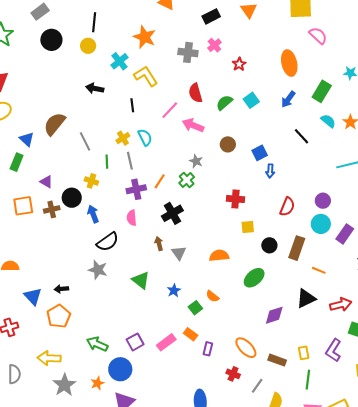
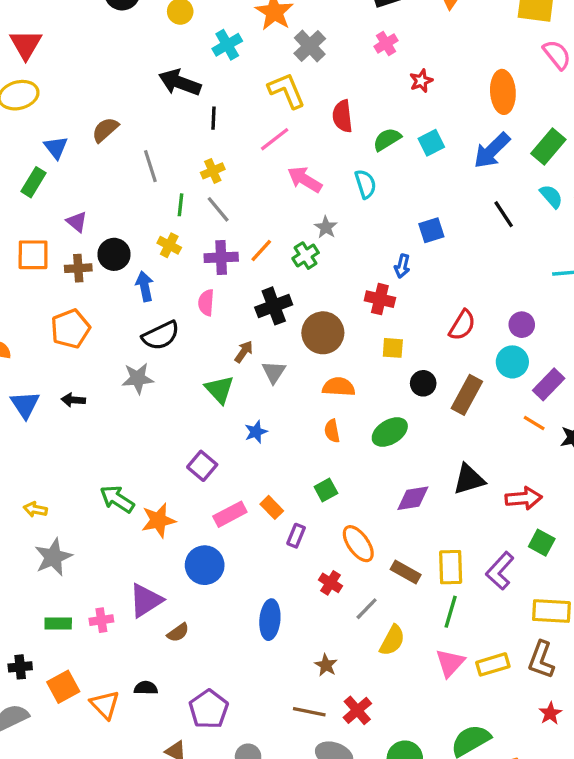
gray cross: (188, 52) -> (310, 46), moved, turned 30
yellow L-shape: (146, 76) -> (287, 91), moved
black arrow: (95, 88) -> (180, 82), size x1.4
blue arrow: (288, 99) -> (492, 151), size x1.4
black line: (132, 105) -> (213, 118), moved
pink line: (170, 110) -> (275, 139), moved
brown semicircle: (55, 124) -> (105, 130), size x0.7
pink arrow: (193, 125) -> (305, 179), moved
cyan semicircle: (145, 137) -> (365, 184), moved
brown circle: (228, 144) -> (323, 333), moved, size x1.6
gray line: (130, 161) -> (218, 209), turned -36
blue arrow: (270, 171) -> (402, 266), moved
yellow cross: (91, 181) -> (169, 245), moved
brown arrow: (159, 244) -> (244, 352), turned 40
gray star: (98, 270) -> (138, 378), turned -30
orange line: (319, 270) -> (534, 423), moved
green triangle: (141, 280) -> (219, 389), moved
orange semicircle: (212, 296) -> (332, 431), moved, turned 32
green square: (195, 308) -> (326, 490), moved
orange pentagon: (59, 316) -> (70, 329), moved
purple square: (135, 342) -> (202, 466), moved, turned -30
yellow rectangle: (304, 353) -> (451, 567), size x1.5
yellow arrow: (49, 358) -> (35, 509), size x0.6
blue circle: (120, 369) -> (205, 565), moved
orange star: (97, 383) -> (158, 520), moved, size x1.5

